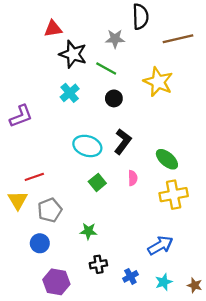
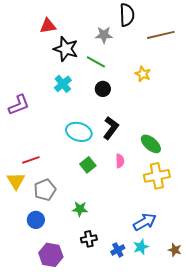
yellow star: (158, 82) -> (143, 74), size x0.6
cyan star: (164, 282) -> (141, 247), moved
brown star: (195, 285) -> (175, 250), moved

